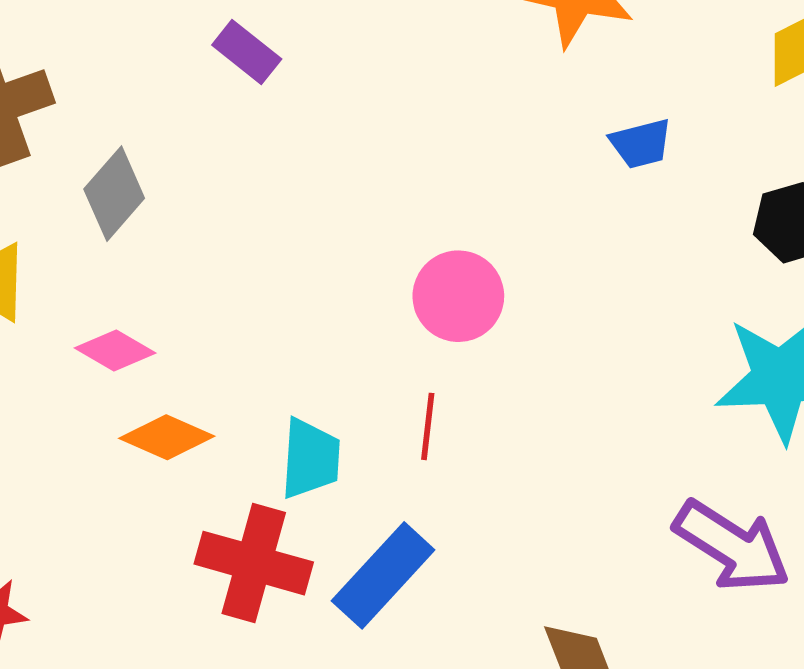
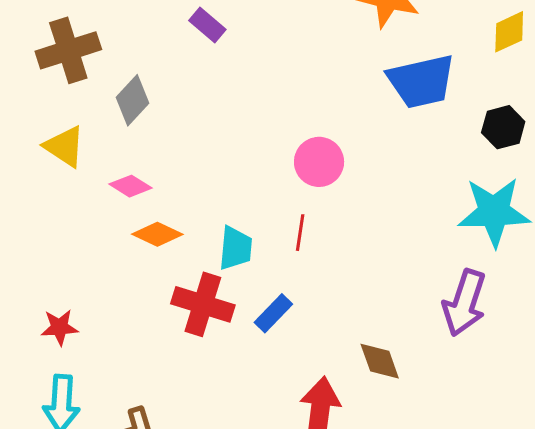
blue trapezoid: (641, 144) -> (421, 81), size x2.0
purple arrow: (732, 546) -> (464, 303), turned 74
blue rectangle: (383, 575) -> (273, 313), size x0.7

